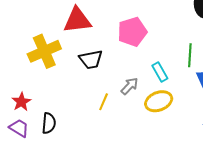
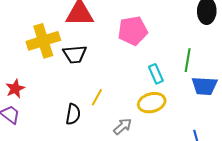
black trapezoid: (91, 59) -> (75, 54), moved
gray arrow: (130, 86) -> (123, 126), moved
black semicircle: (49, 123) -> (73, 114), moved

